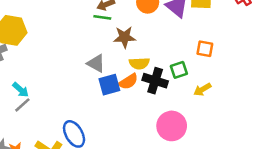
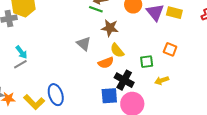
yellow semicircle: (139, 63) -> (117, 50), turned 42
black cross: (155, 81) -> (124, 80), moved
blue square: (109, 85) -> (109, 96), moved

